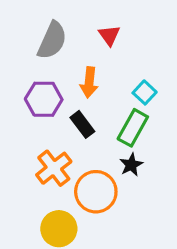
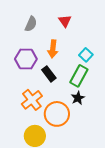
gray semicircle: (52, 40) -> (31, 24), size x0.7

